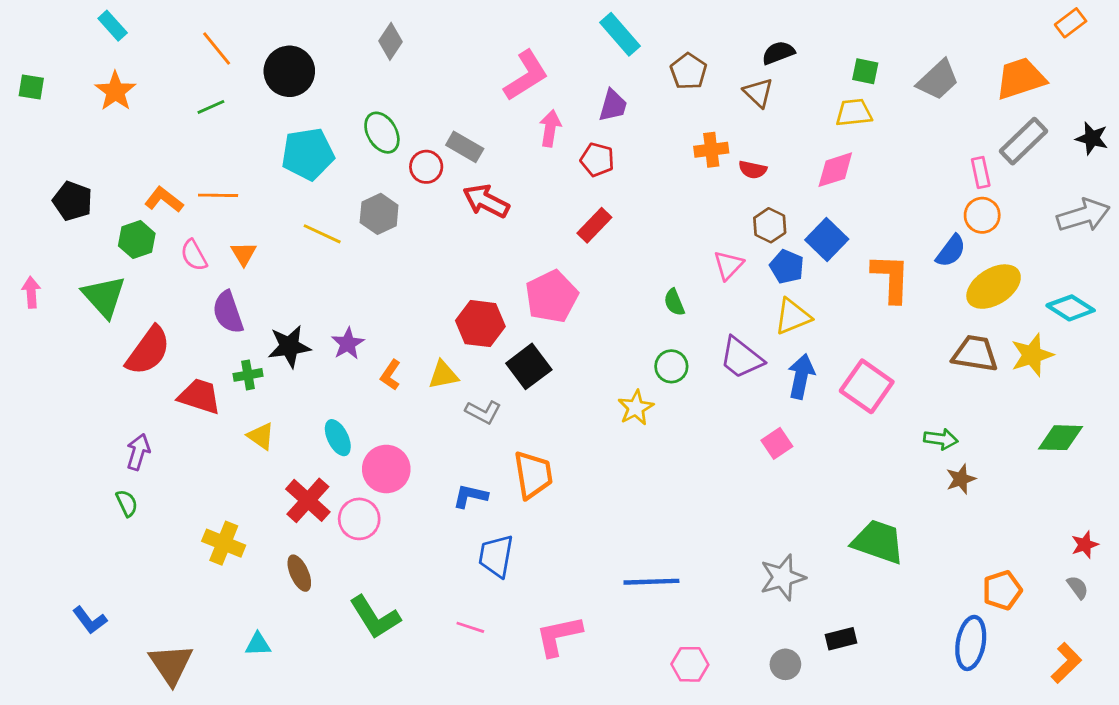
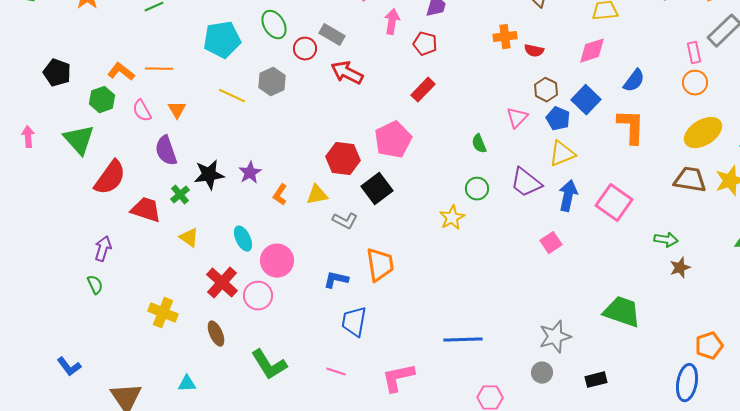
blue semicircle: (951, 251) -> (634, 81), moved
green cross: (248, 375) -> (180, 195), turned -30
gray circle: (785, 664) -> (542, 373), moved

